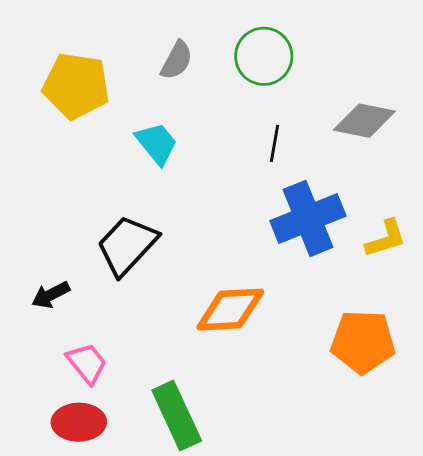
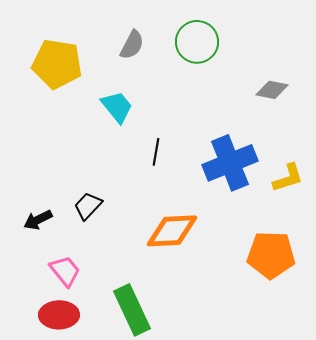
gray diamond: (364, 121) -> (272, 90), size x0.7
black line: (274, 143) -> (156, 152), moved
black trapezoid: (127, 245) -> (88, 206), moved, size x0.6

